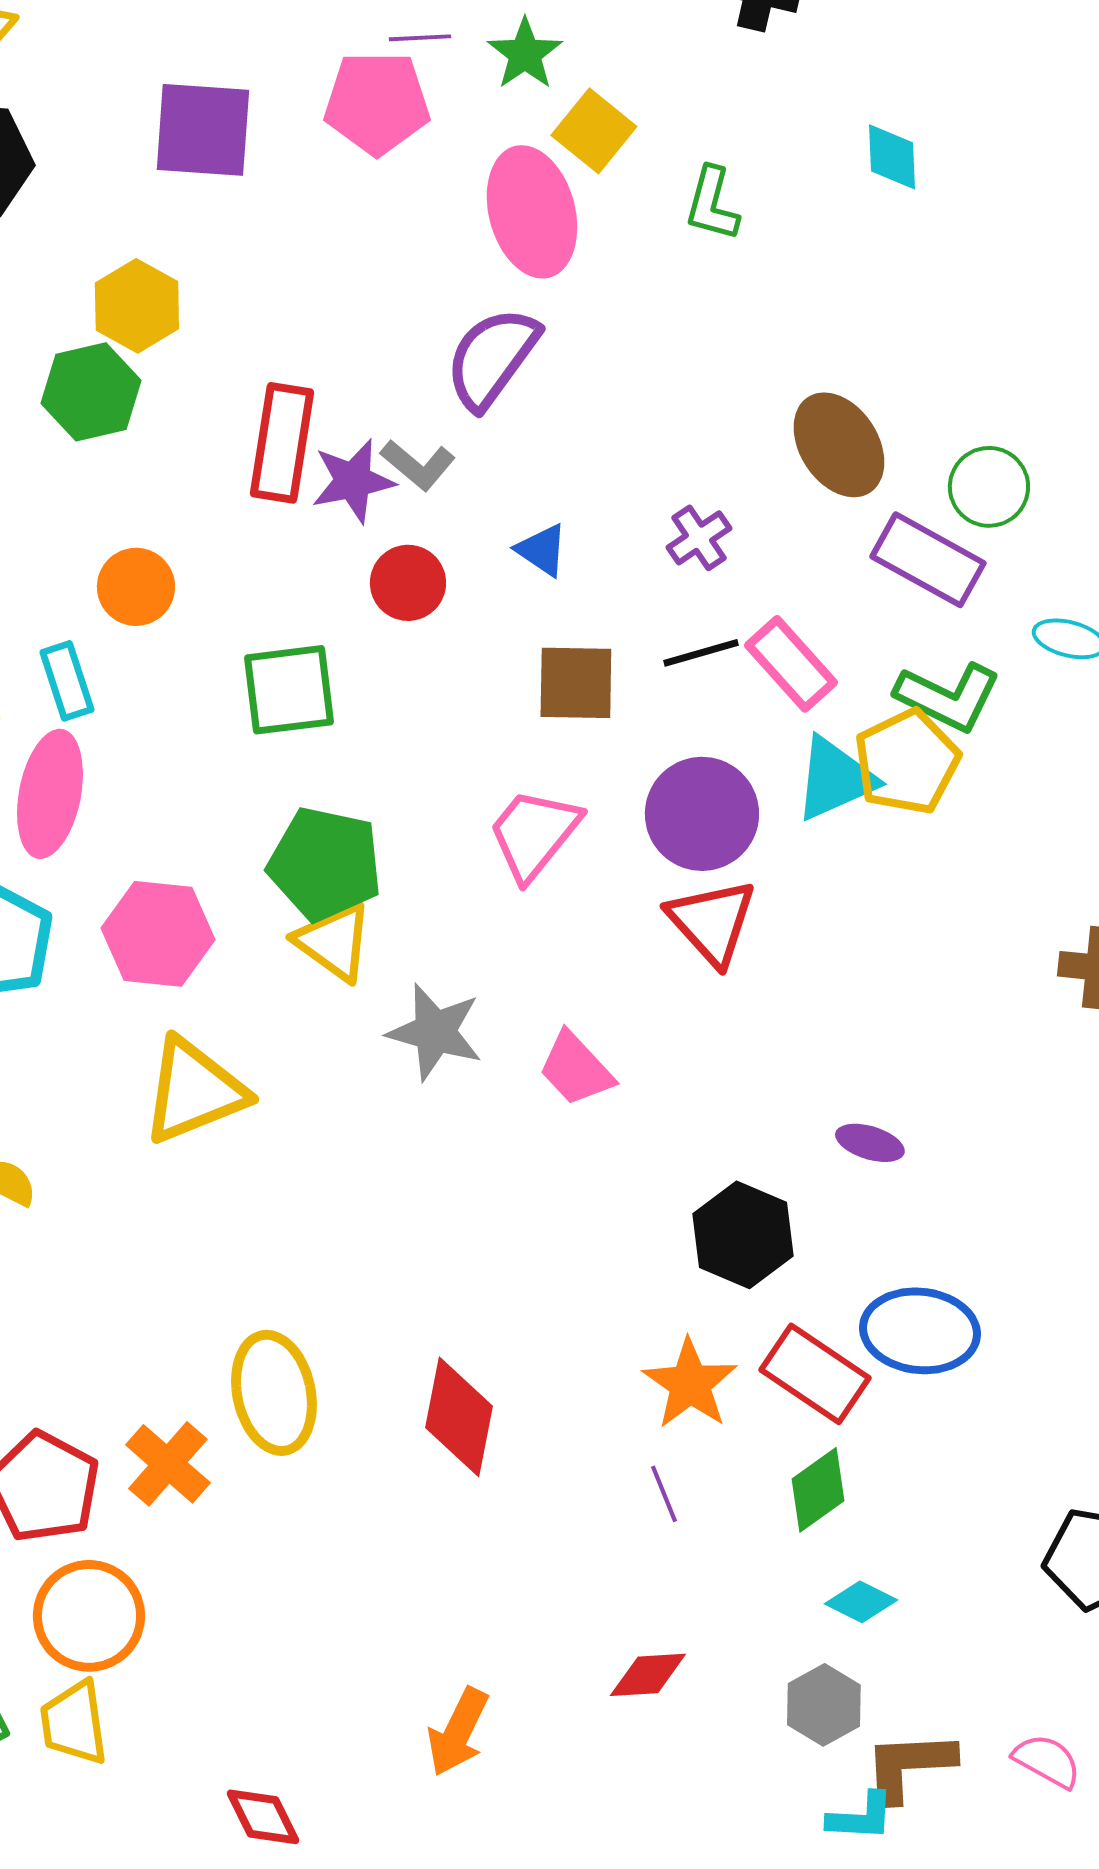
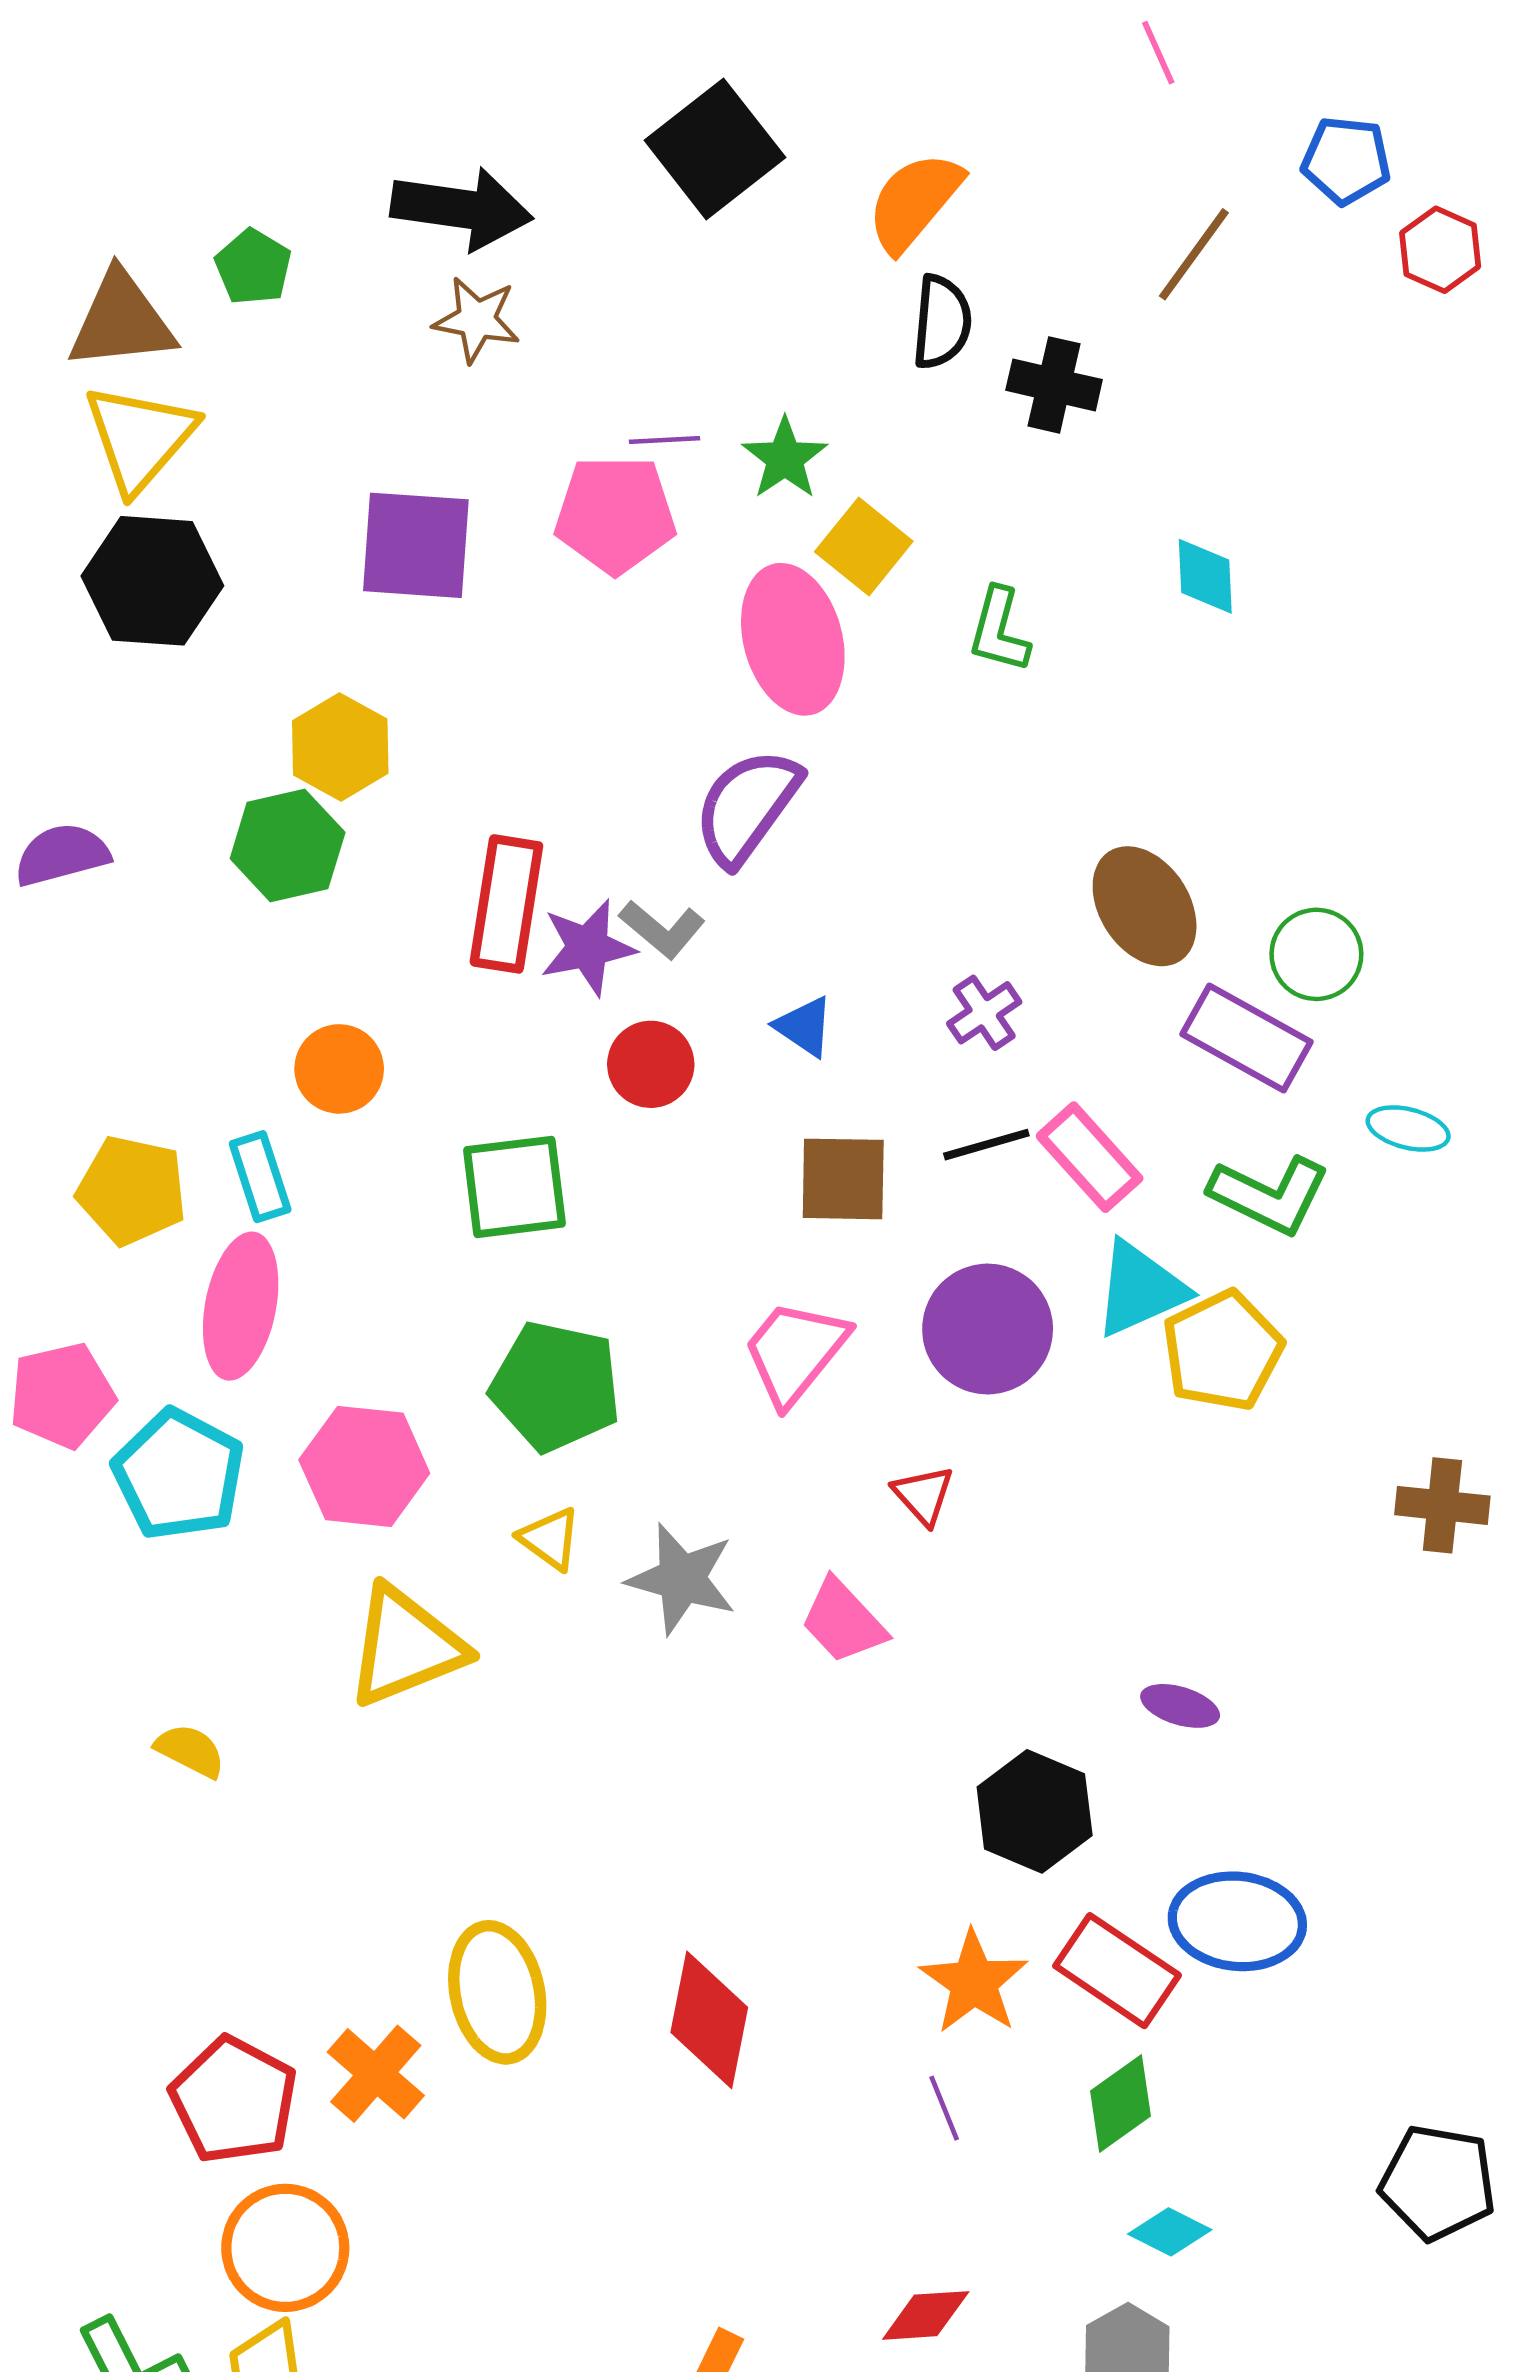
yellow pentagon: (907, 762) -> (1222, 1351), moved
red triangle: (712, 922) -> (923, 1495), moved, size x0.6
yellow triangle: (334, 942) -> (550, 1539), moved, size x0.7

